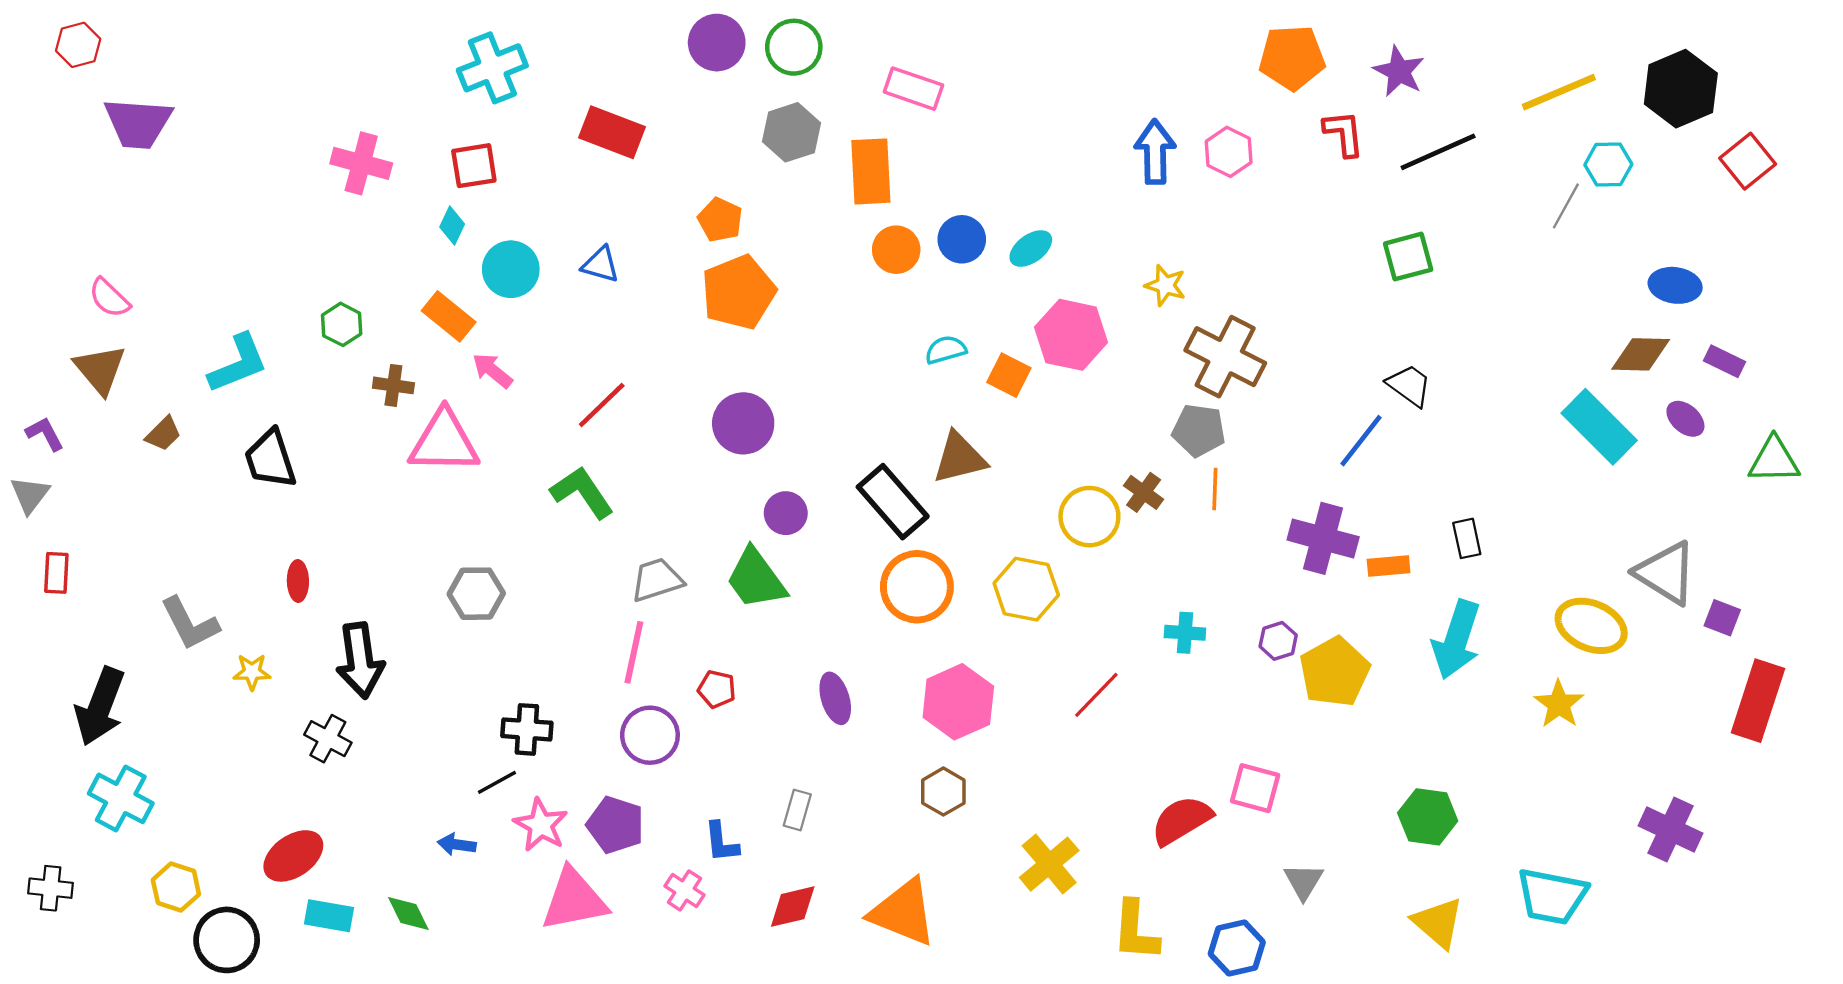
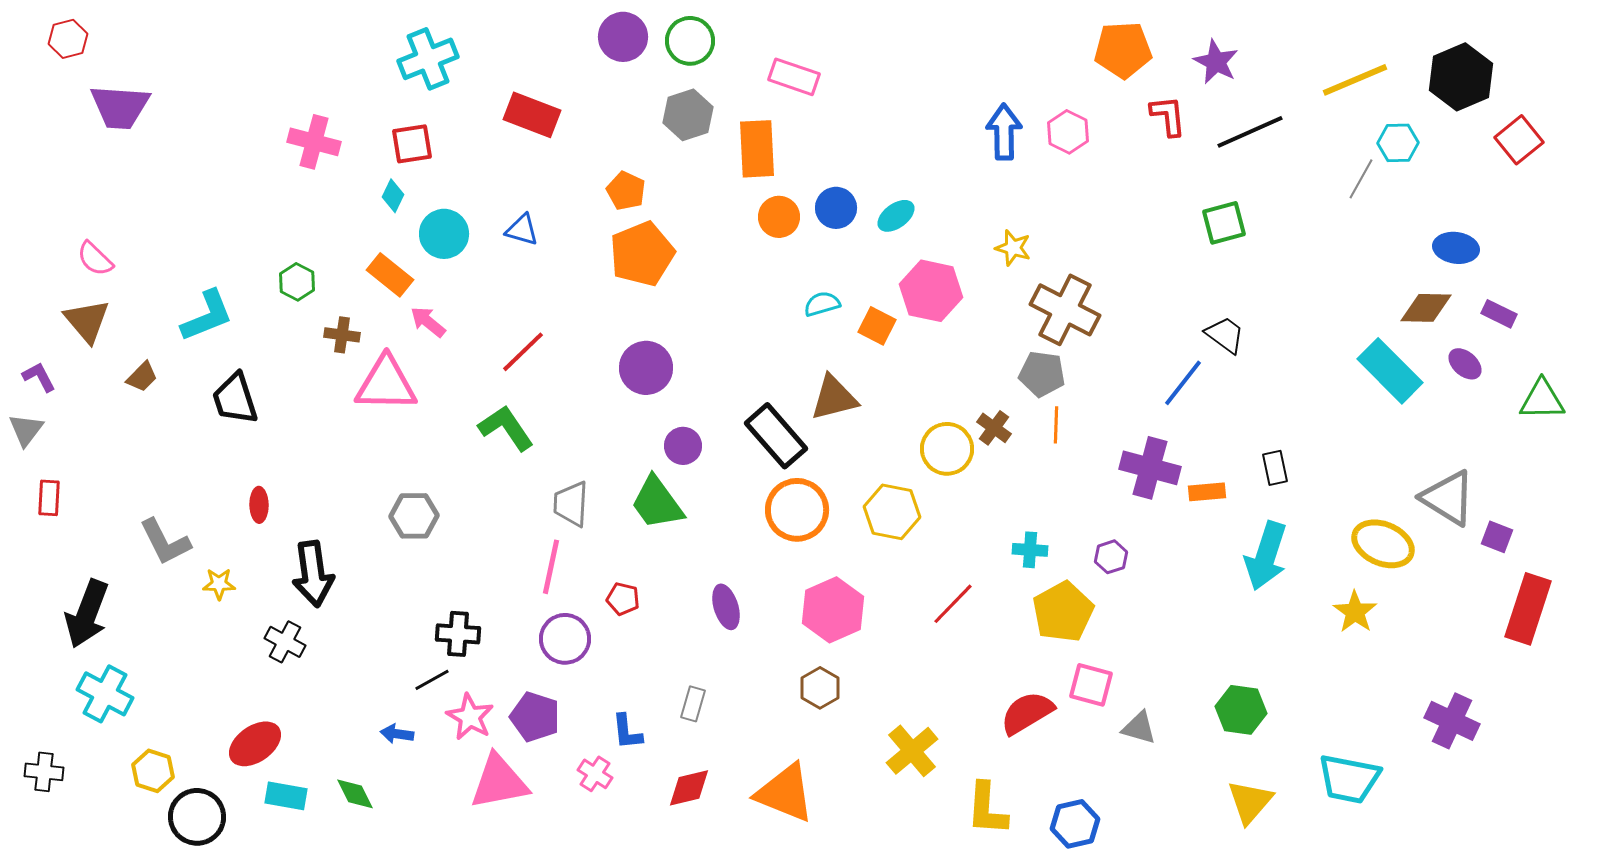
gray trapezoid: (657, 580) -> (571, 504), turned -69
yellow pentagon: (1335, 672) -> (1063, 612), moved
gray triangle: (1303, 881) -> (1139, 728), moved, turned -45
yellow triangle: (1438, 923) -> (1250, 802), turned 30

